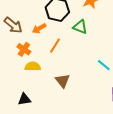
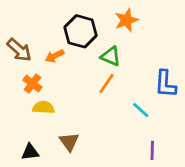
orange line: (55, 46) -> (106, 83), moved
brown triangle: (63, 81) -> (69, 142), moved

